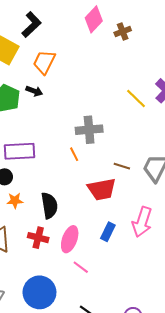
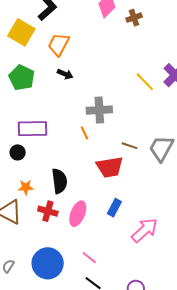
black arrow: (34, 91) -> (65, 74), moved
orange star: (15, 201) -> (26, 187), moved
pink arrow: (142, 222) -> (145, 230), moved, turned -152
pink line: (81, 267) -> (89, 258), moved

